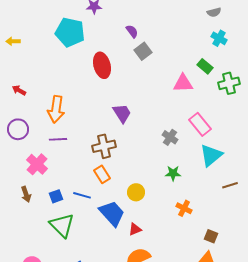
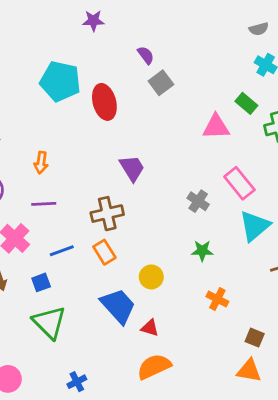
cyan pentagon: (70, 32) -> (60, 81), moved
orange arrow: (56, 109) -> (41, 163), size x0.6
blue line: (82, 195) -> (62, 251), moved, turned -36
red triangle: (135, 229) -> (150, 328), turned 40

